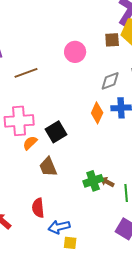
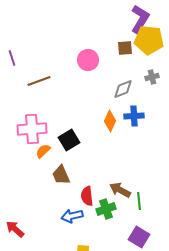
green cross: (93, 181) -> (106, 209), moved
brown arrow: (107, 182) -> (120, 190), size x1.5
red semicircle: (38, 208) -> (87, 196), moved
blue arrow: (59, 227) -> (72, 216), moved

